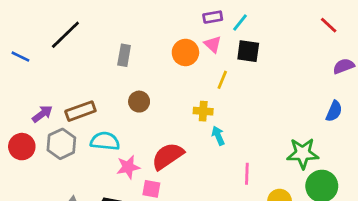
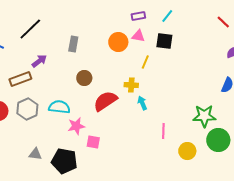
cyan line: (240, 22) -> (167, 16), moved
pink triangle: (213, 44) -> (138, 36), turned -32
brown rectangle: (80, 111) -> (20, 79), moved
purple arrow: (42, 114) -> (39, 61), moved
red semicircle: (168, 156) -> (105, 101), moved

